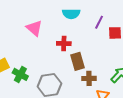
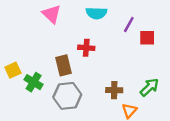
pink triangle: (34, 28) -> (52, 14), moved
brown rectangle: (77, 61) -> (63, 65), moved

